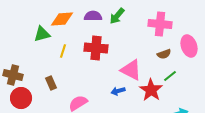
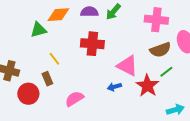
yellow line: (63, 51) -> (54, 59), moved, turned -56
brown semicircle: (164, 54) -> (160, 50), size x1.5
red circle: (21, 98) -> (28, 94), moved

